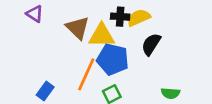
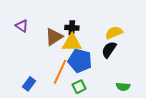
black cross: (120, 17) -> (72, 28), moved
yellow semicircle: (139, 18) -> (114, 33), moved
brown triangle: (78, 28) -> (54, 37), turned 42

